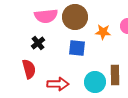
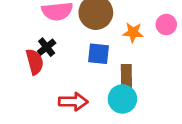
red semicircle: (29, 69) -> (35, 62), moved
brown rectangle: (115, 75) -> (126, 78), moved

